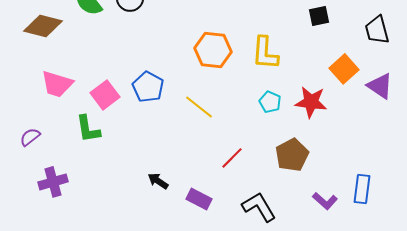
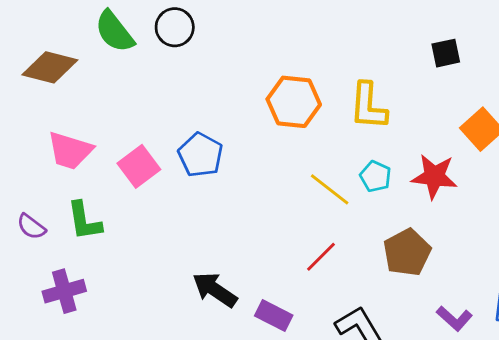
yellow line: (199, 107) -> (330, 189), moved
green L-shape: (88, 129) -> (84, 221), moved
purple semicircle: (30, 137) -> (31, 227), turned -105
black arrow: (158, 181) -> (215, 290), size x1.5

